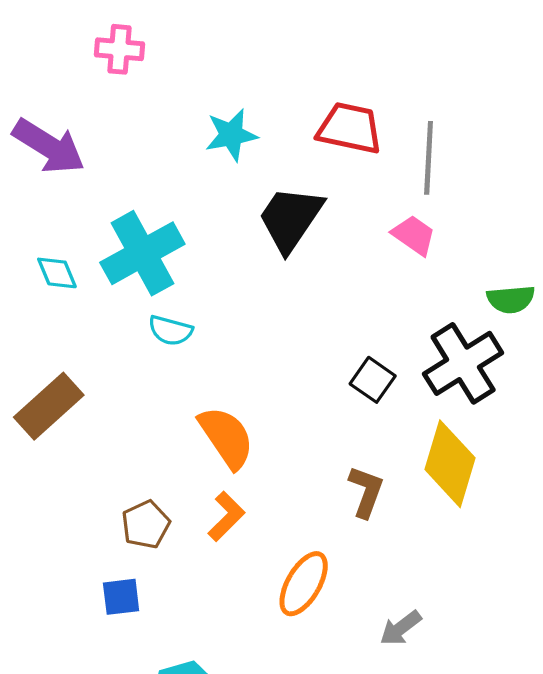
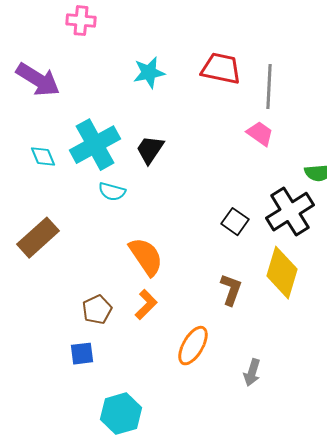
black trapezoid: (290, 219) -> (150, 150), moved, size x0.7
gray arrow: (401, 628) -> (252, 373), turned -36

